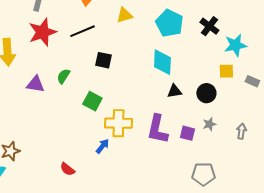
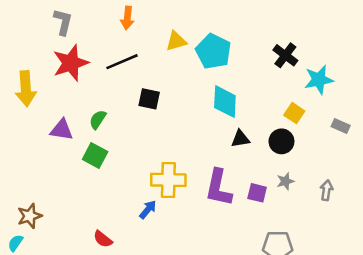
cyan pentagon: (169, 23) -> (213, 51), moved
yellow square: (226, 71) -> (294, 113), moved, turned 35
green square: (92, 101) -> (95, 156), moved

